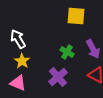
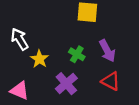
yellow star: (22, 61) -> (39, 59), moved

